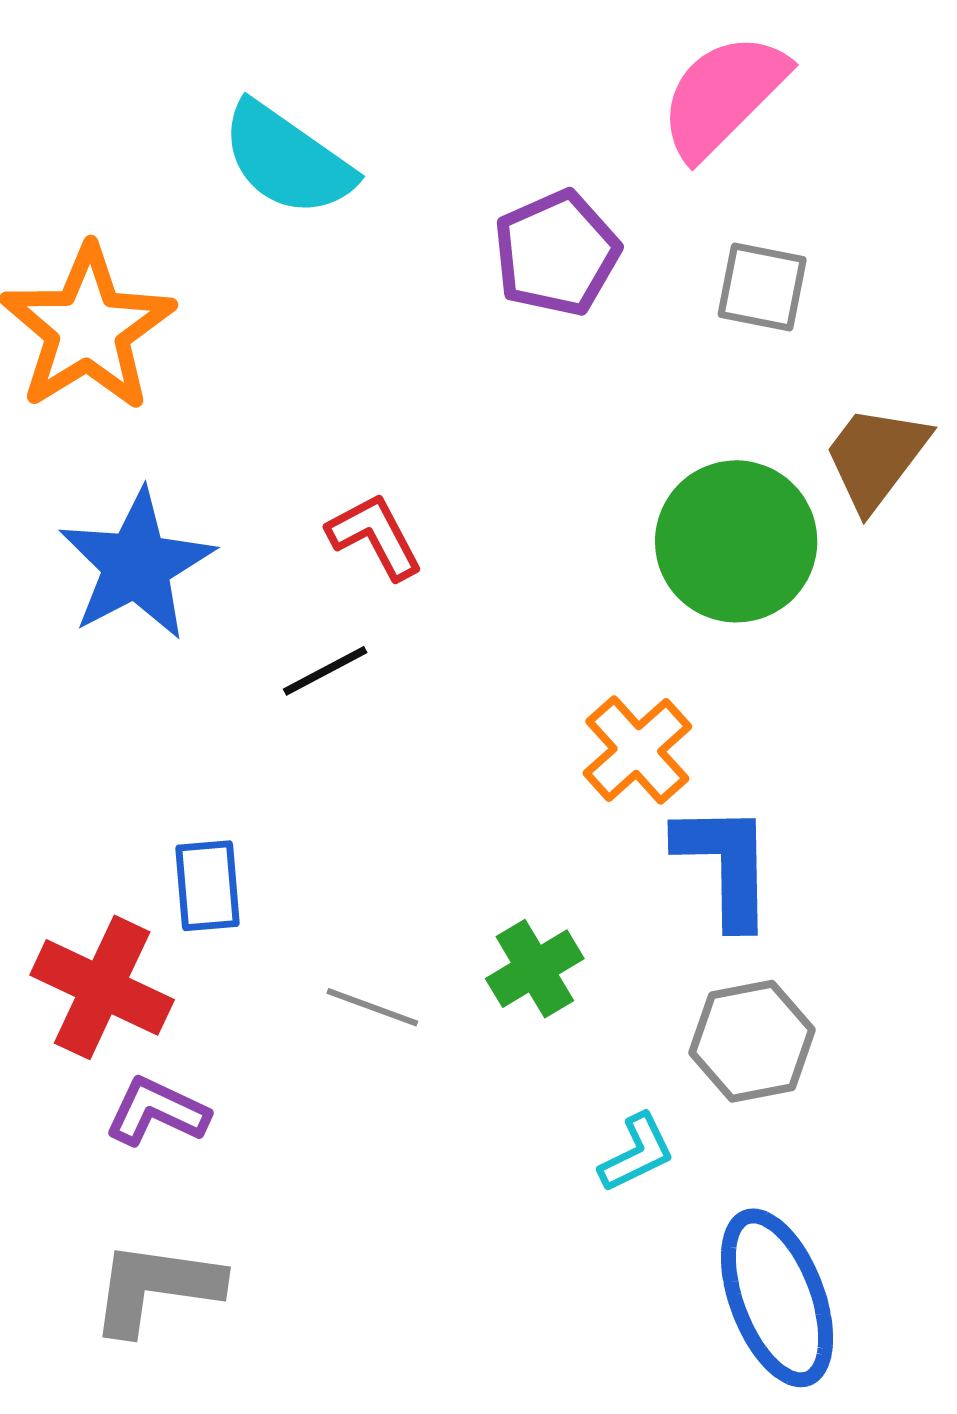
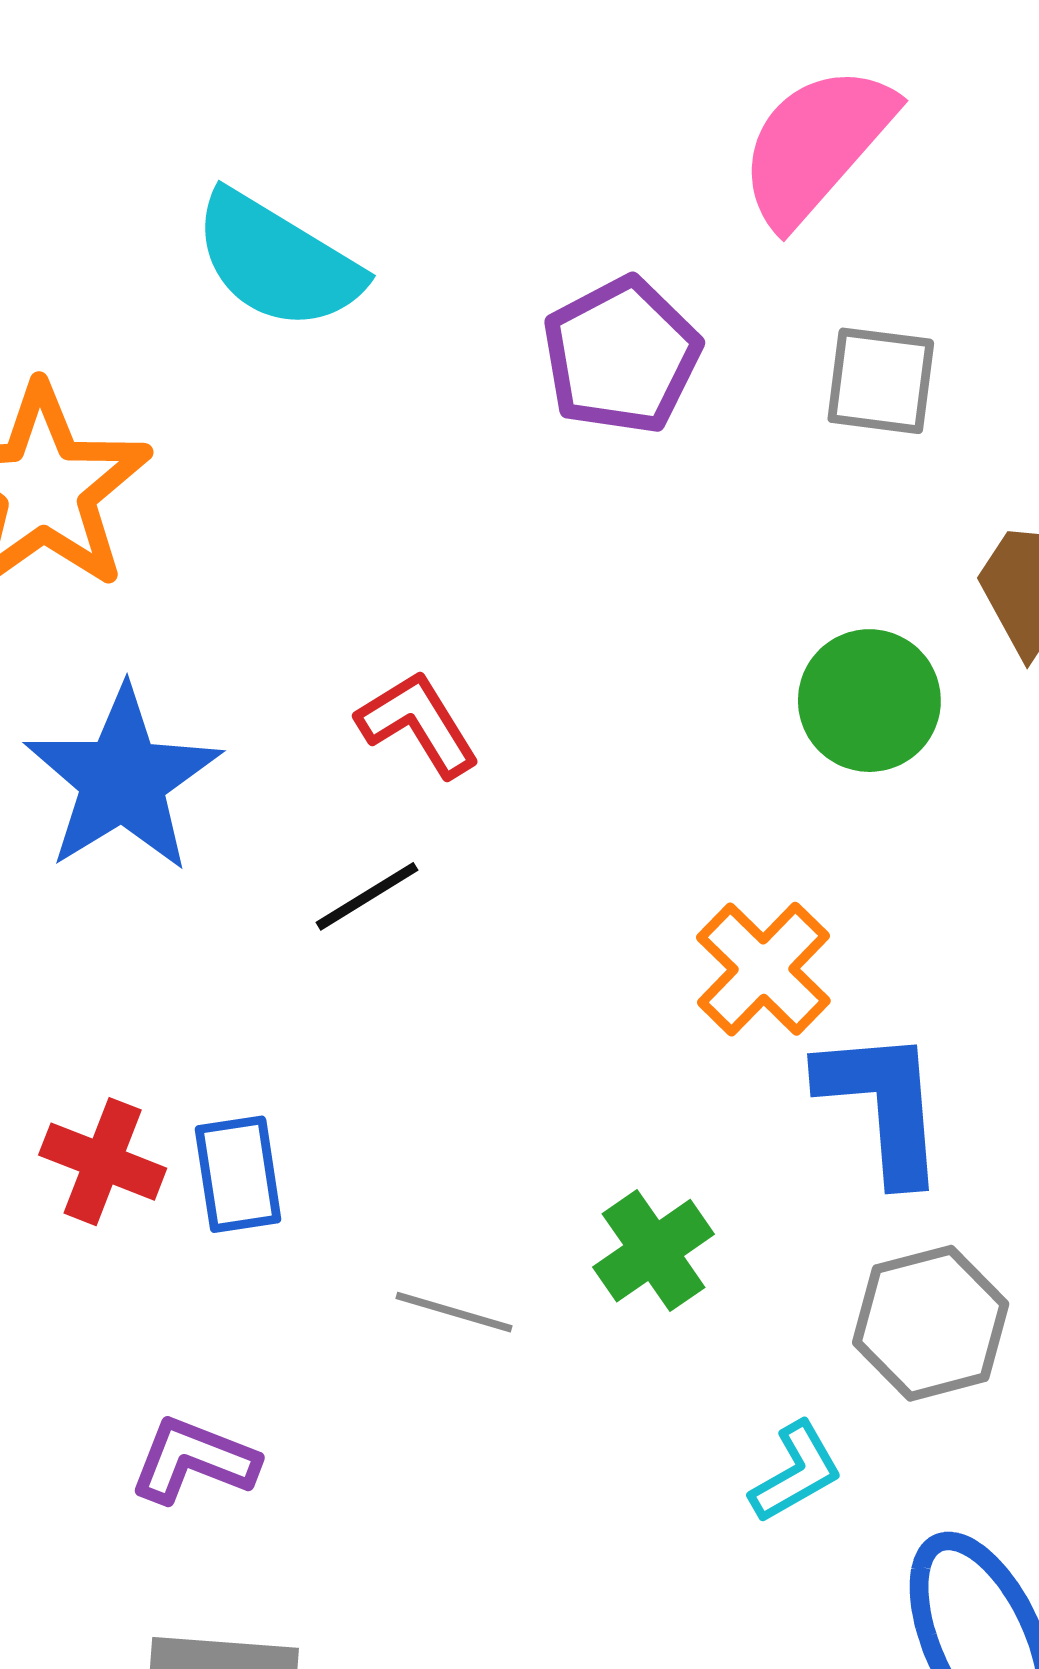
green circle: (736, 541) -> (869, 701), size x0.7
red cross: (102, 987) -> (103, 1162), moved, size x0.7

